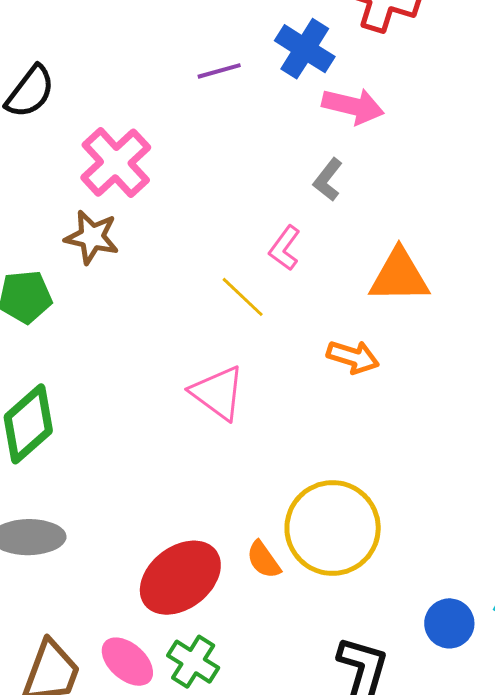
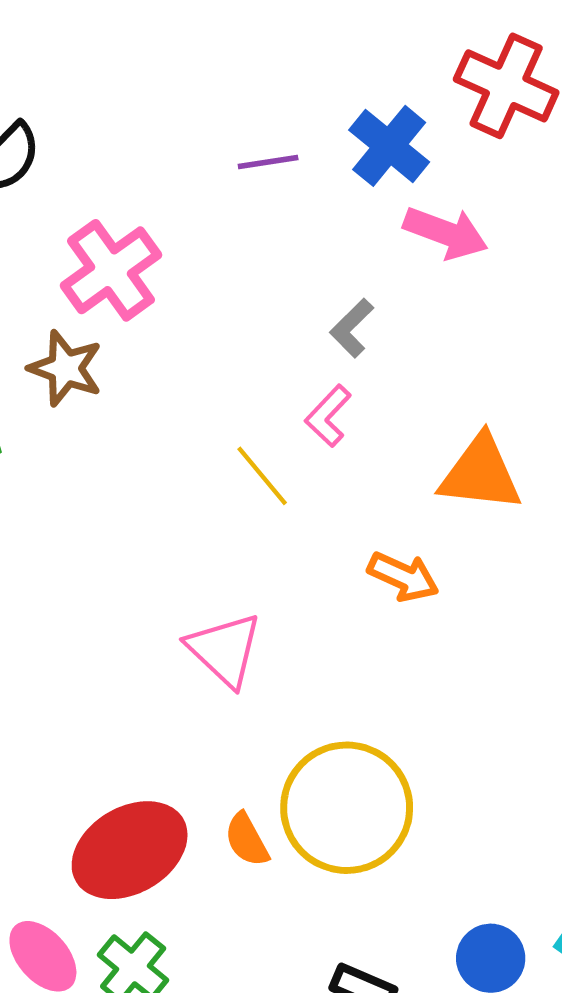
gray L-shape: (328, 180) -> (352, 328), moved
pink triangle: (218, 393) -> (224, 650), moved

